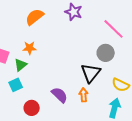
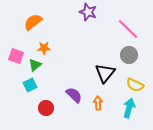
orange semicircle: (35, 17) -> (33, 22), moved
gray circle: (106, 53) -> (129, 55), moved
orange arrow: (84, 95) -> (98, 103), moved

